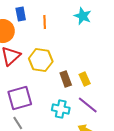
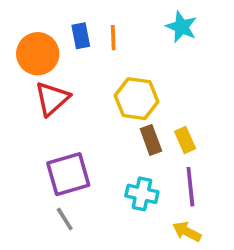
blue rectangle: (21, 14) -> (81, 36), moved
yellow hexagon: (41, 60) -> (137, 99), moved
purple line: (88, 105) -> (190, 187), turned 45

